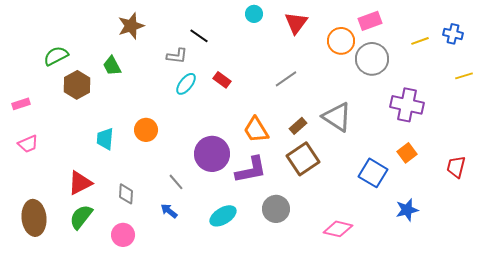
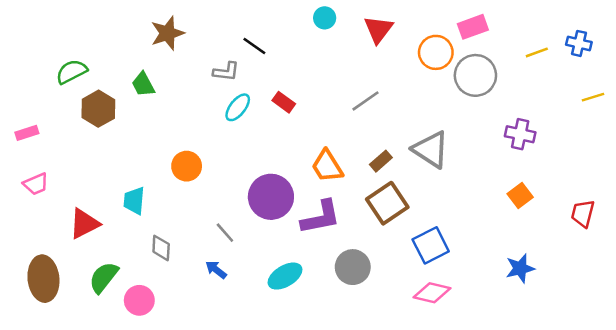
purple cross: (407, 105) -> (520, 134), size x0.7
cyan trapezoid: (105, 139) -> (134, 201), moved
blue square: (373, 173) -> (431, 245), moved, turned 32
red triangle: (80, 183) -> (84, 224), moved
pink circle: (123, 235) -> (139, 300), moved

